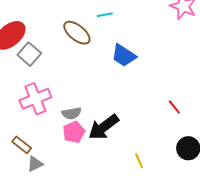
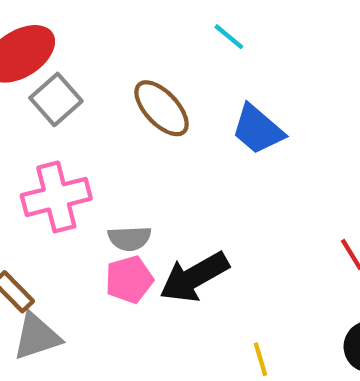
cyan line: (105, 15) -> (229, 37), turned 42
brown ellipse: (77, 33) -> (162, 108), moved
gray triangle: (35, 164) -> (37, 337), size x1.4

